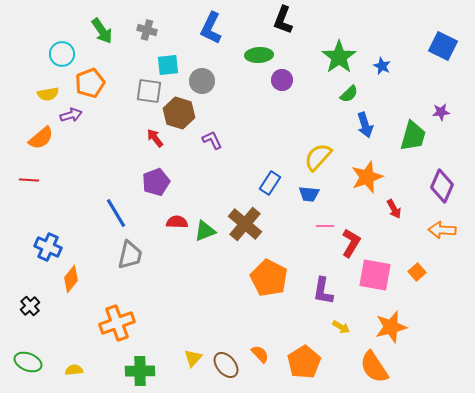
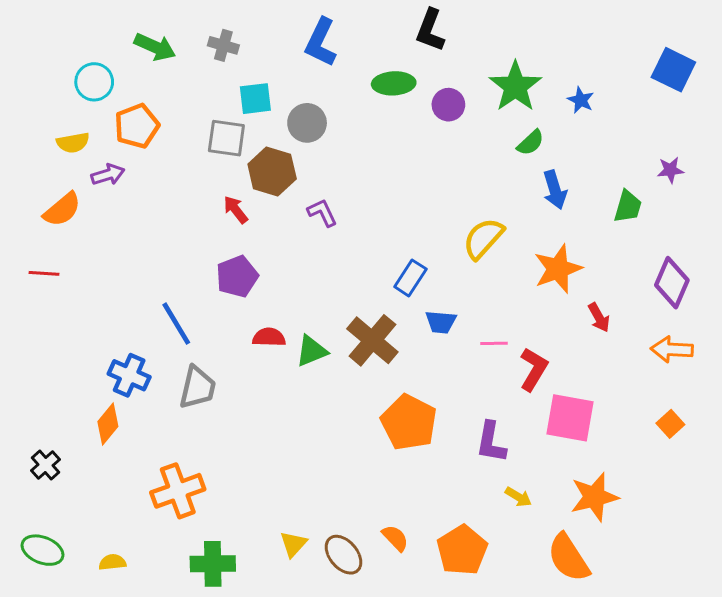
green arrow: (102, 31) -> (155, 47), turned -32
purple circle: (282, 80) -> (448, 105), moved
green trapezoid: (413, 136) -> (628, 207), size x0.7
blue trapezoid: (309, 194) -> (441, 322), moved
blue cross: (48, 247) -> (129, 375), moved
orange square: (417, 272) -> (670, 424), moved

